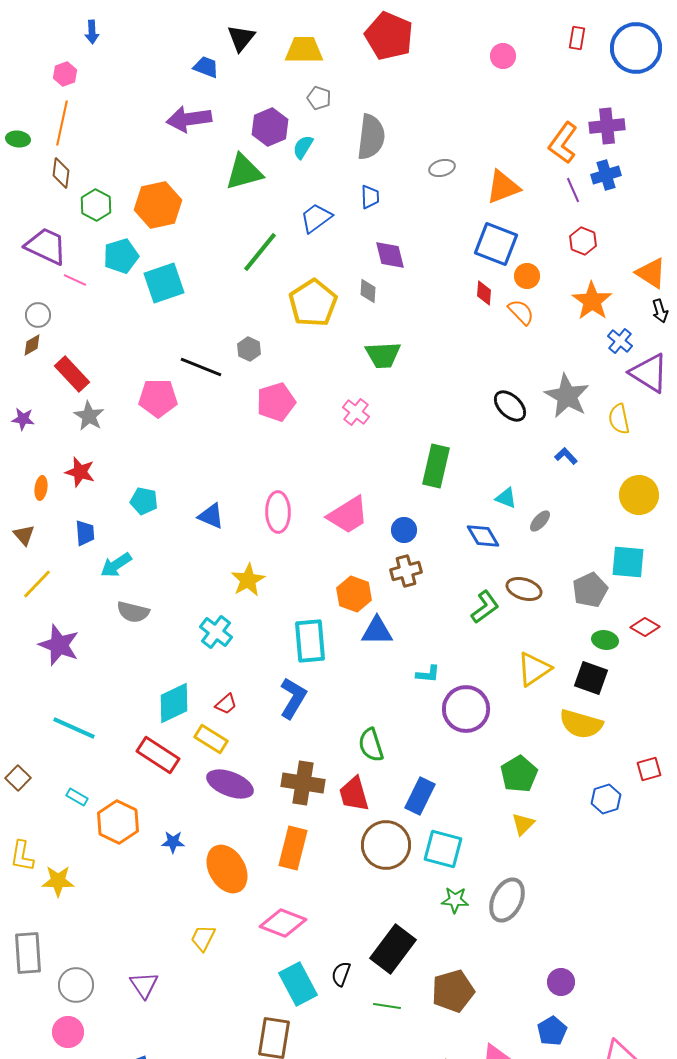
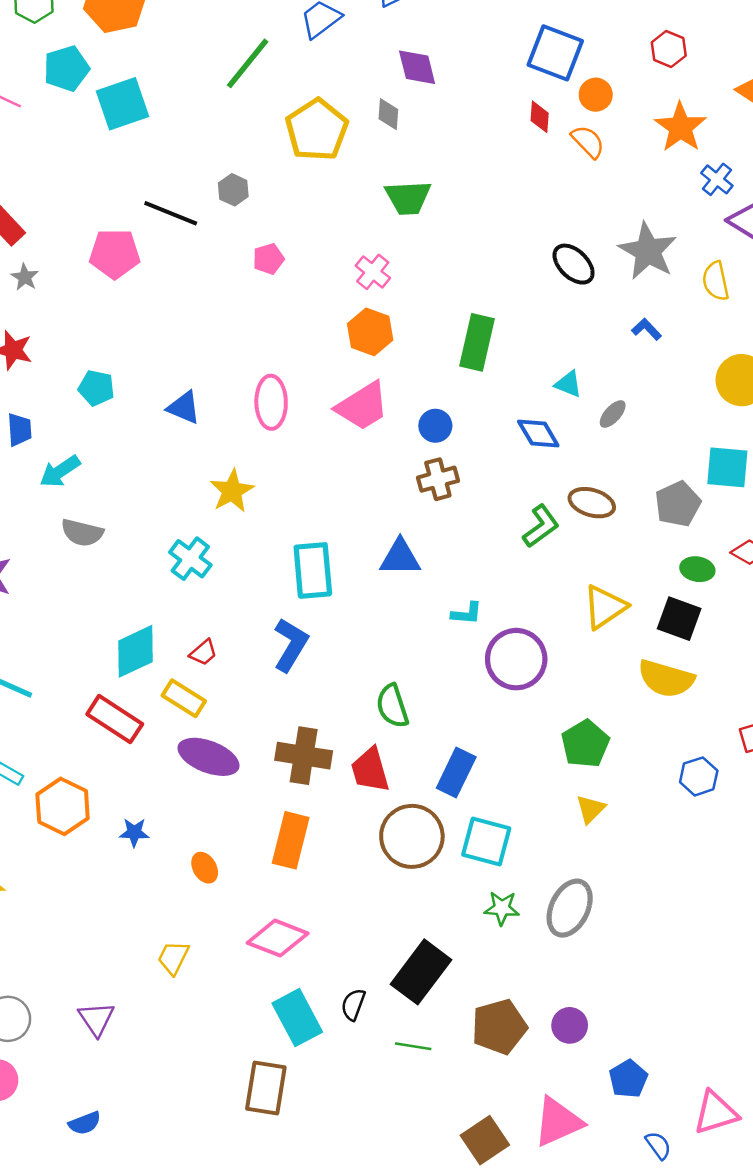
pink pentagon: (276, 402) -> (268, 259), size x0.6
gray star: (89, 416) -> (25, 277), size x0.7
orange hexagon: (354, 594) -> (370, 332), moved
orange ellipse: (227, 869) -> (205, 868), size x0.5
purple circle: (561, 982) -> (570, 1025), moved

